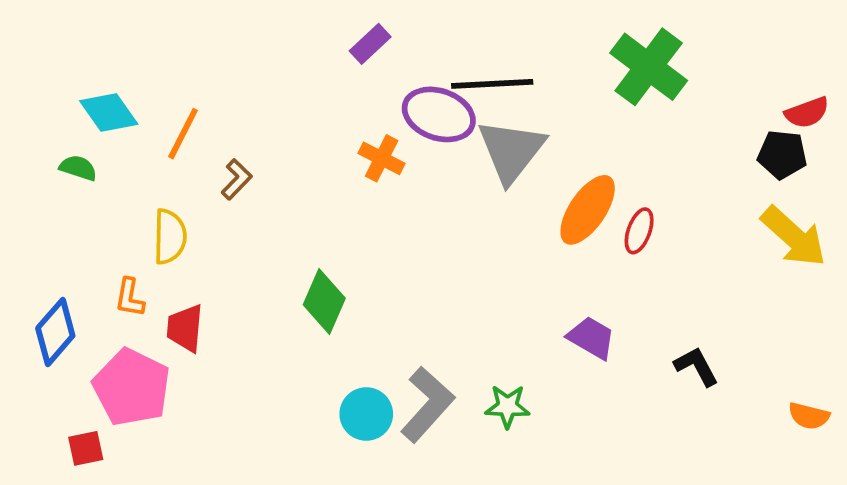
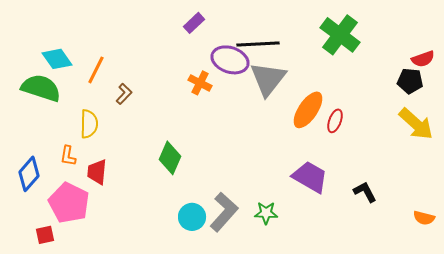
green semicircle: (78, 168) -> (41, 88), size x2.0
purple trapezoid: (591, 338) -> (310, 177), size x1.4

